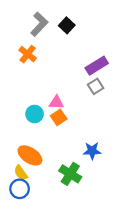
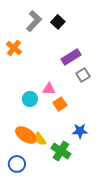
orange cross: (28, 54) -> (14, 48), moved
purple rectangle: (97, 66) -> (71, 57), moved
orange square: (59, 117) -> (60, 104), moved
yellow semicircle: (21, 173) -> (40, 139), moved

